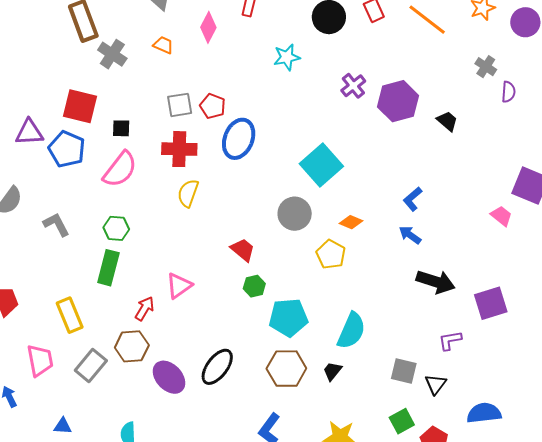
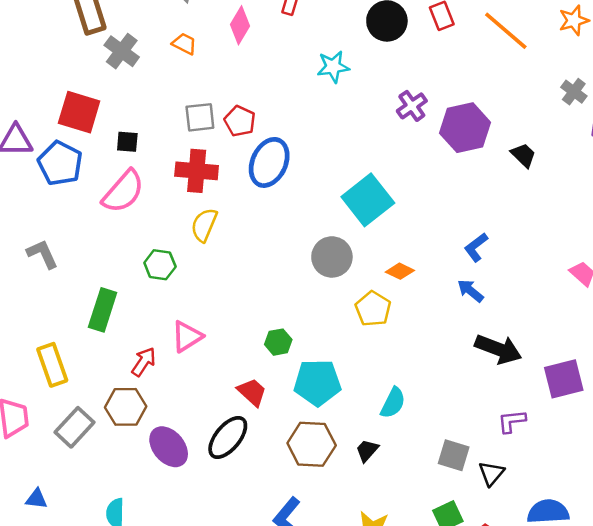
green hexagon: (116, 228) -> (160, 265), moved
red trapezoid: (243, 250) -> (252, 392), moved
cyan semicircle: (351, 331) -> (393, 403), size x0.7

